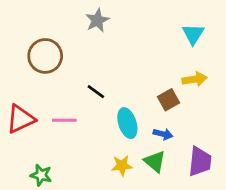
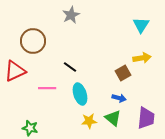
red triangle: (21, 119) -> (15, 71), moved
cyan ellipse: (127, 123) -> (80, 94), moved

